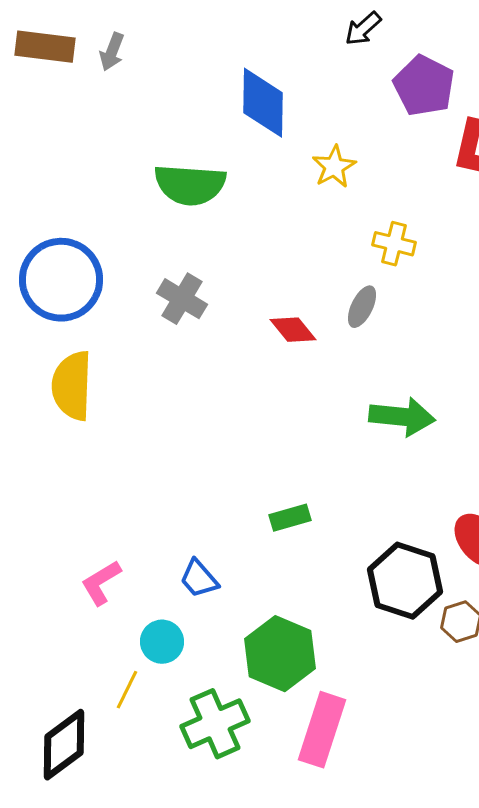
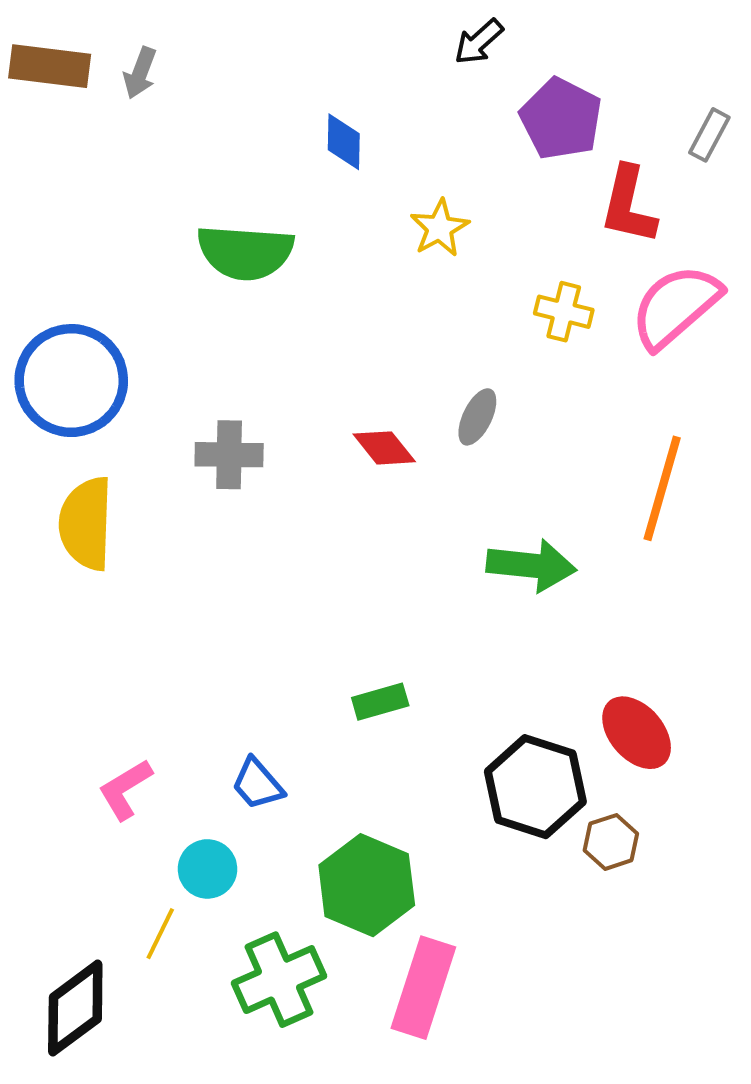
blue diamond: (263, 103) -> (344, 142), size x0.6
yellow cross: (394, 244) -> (564, 312), moved
gray cross: (182, 299) -> (229, 455), moved, turned -30

